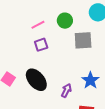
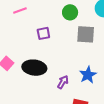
pink line: (38, 25) -> (20, 11), moved
black ellipse: (36, 80) -> (34, 68), turned -50

